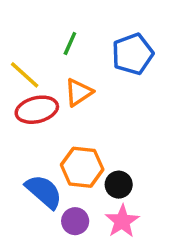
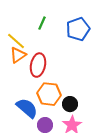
orange triangle: (79, 92) -> (18, 55), moved
red ellipse: (37, 110) -> (38, 65), moved, turned -65

